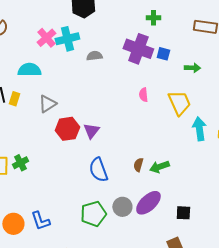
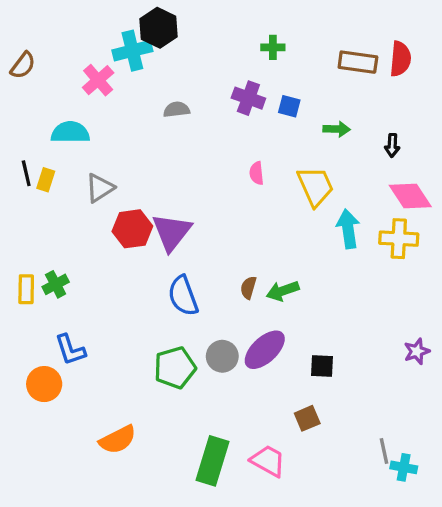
cyan cross: (67, 39) -> (132, 51), moved
purple cross: (138, 49) -> (248, 98), size x0.7
purple triangle: (91, 131) -> (172, 232), size x1.5
blue L-shape: (40, 221) -> (70, 350), moved

